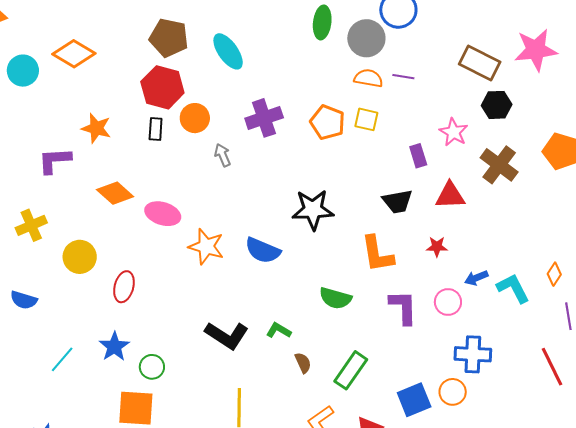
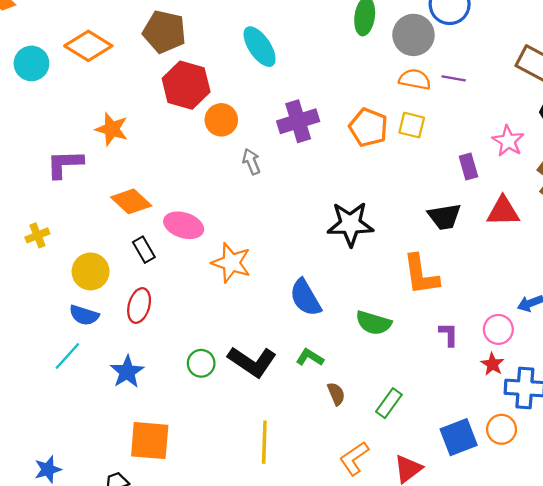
brown pentagon: (169, 38) -> (164, 32), moved
black rectangle: (156, 129) -> (144, 250), moved, turned -35
yellow cross: (31, 225) -> (37, 235), size x0.7
red star: (437, 247) -> (492, 364), moved, turned 30
blue semicircle: (263, 250) -> (305, 298), moved, turned 36
blue semicircle: (24, 300) -> (84, 315), moved
purple L-shape: (403, 307) -> (449, 334), size x0.6
cyan line: (62, 359) -> (67, 356), moved
green circle: (152, 367) -> (201, 363), moved
green rectangle: (351, 370) -> (389, 403), size x0.7

